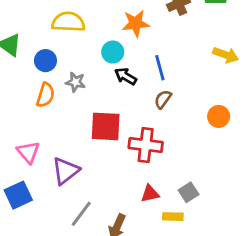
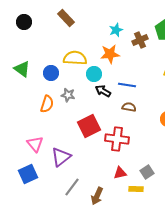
yellow semicircle: (68, 22) -> (75, 58), moved
blue circle: (45, 61) -> (51, 73), moved
blue line: (160, 68) -> (127, 85), turned -66
brown semicircle: (163, 99) -> (129, 107), turned 64
red square: (106, 126) -> (89, 126), turned -30

